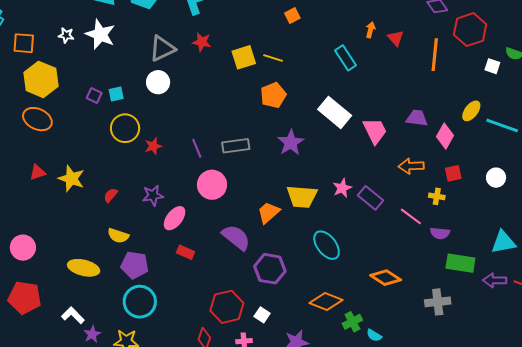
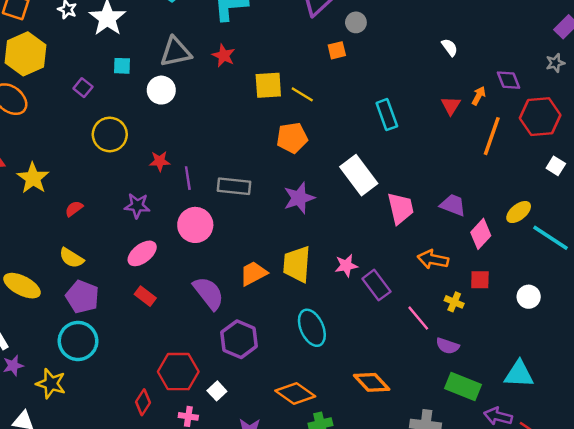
orange arrow: (370, 30) -> (479, 96), moved
cyan square: (116, 94) -> (122, 66), moved
red star: (153, 146) -> (160, 161), moved
purple star: (153, 195) -> (137, 206), moved
yellow trapezoid: (302, 197) -> (297, 264), turned 76

